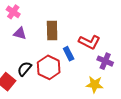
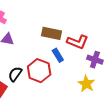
brown rectangle: (52, 31) -> (51, 33), moved, turned -72
yellow star: (95, 84) -> (86, 84), turned 30

